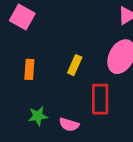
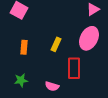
green star: (38, 116) -> (21, 80), moved

